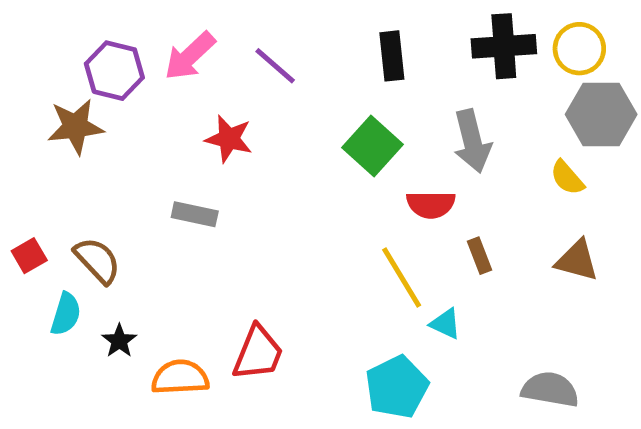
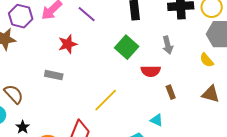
red star: (229, 139) -> (68, 44), turned -30
gray arrow: (472, 141) -> (168, 45), size x0.7
yellow line: (402, 277) -> (106, 100), moved, turned 76

